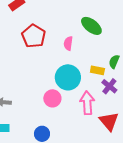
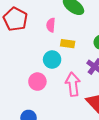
yellow rectangle: (97, 70) -> (68, 44), moved
cyan circle: (68, 77) -> (52, 60), size x0.7

